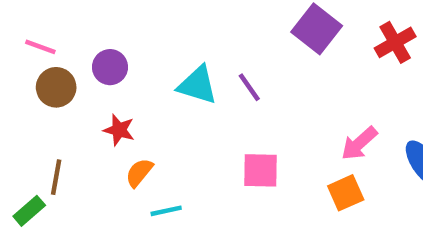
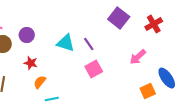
pink arrow: (359, 143) -> (138, 57), moved
pink square: (260, 170) -> (94, 69), moved, turned -30
orange square: (346, 193) -> (148, 91), moved

